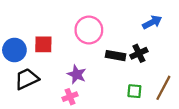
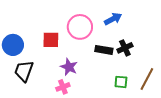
blue arrow: (152, 22) -> (113, 19), moved
red square: (43, 44) -> (51, 40), moved
black trapezoid: (27, 79) -> (24, 71), turned -45

